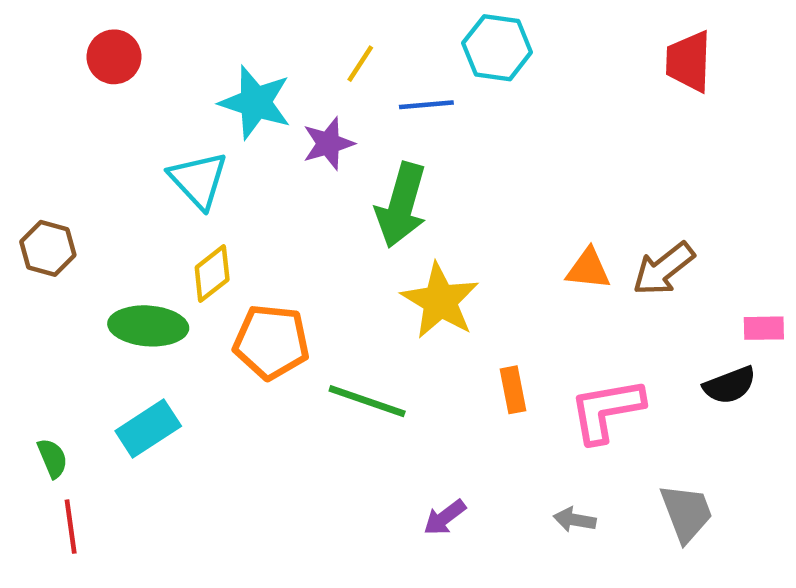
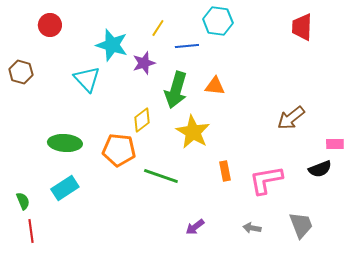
brown hexagon: (48, 248) -> (21, 72), moved
orange triangle: (588, 269) -> (215, 86), moved
yellow diamond: (212, 273) -> (142, 120), moved

